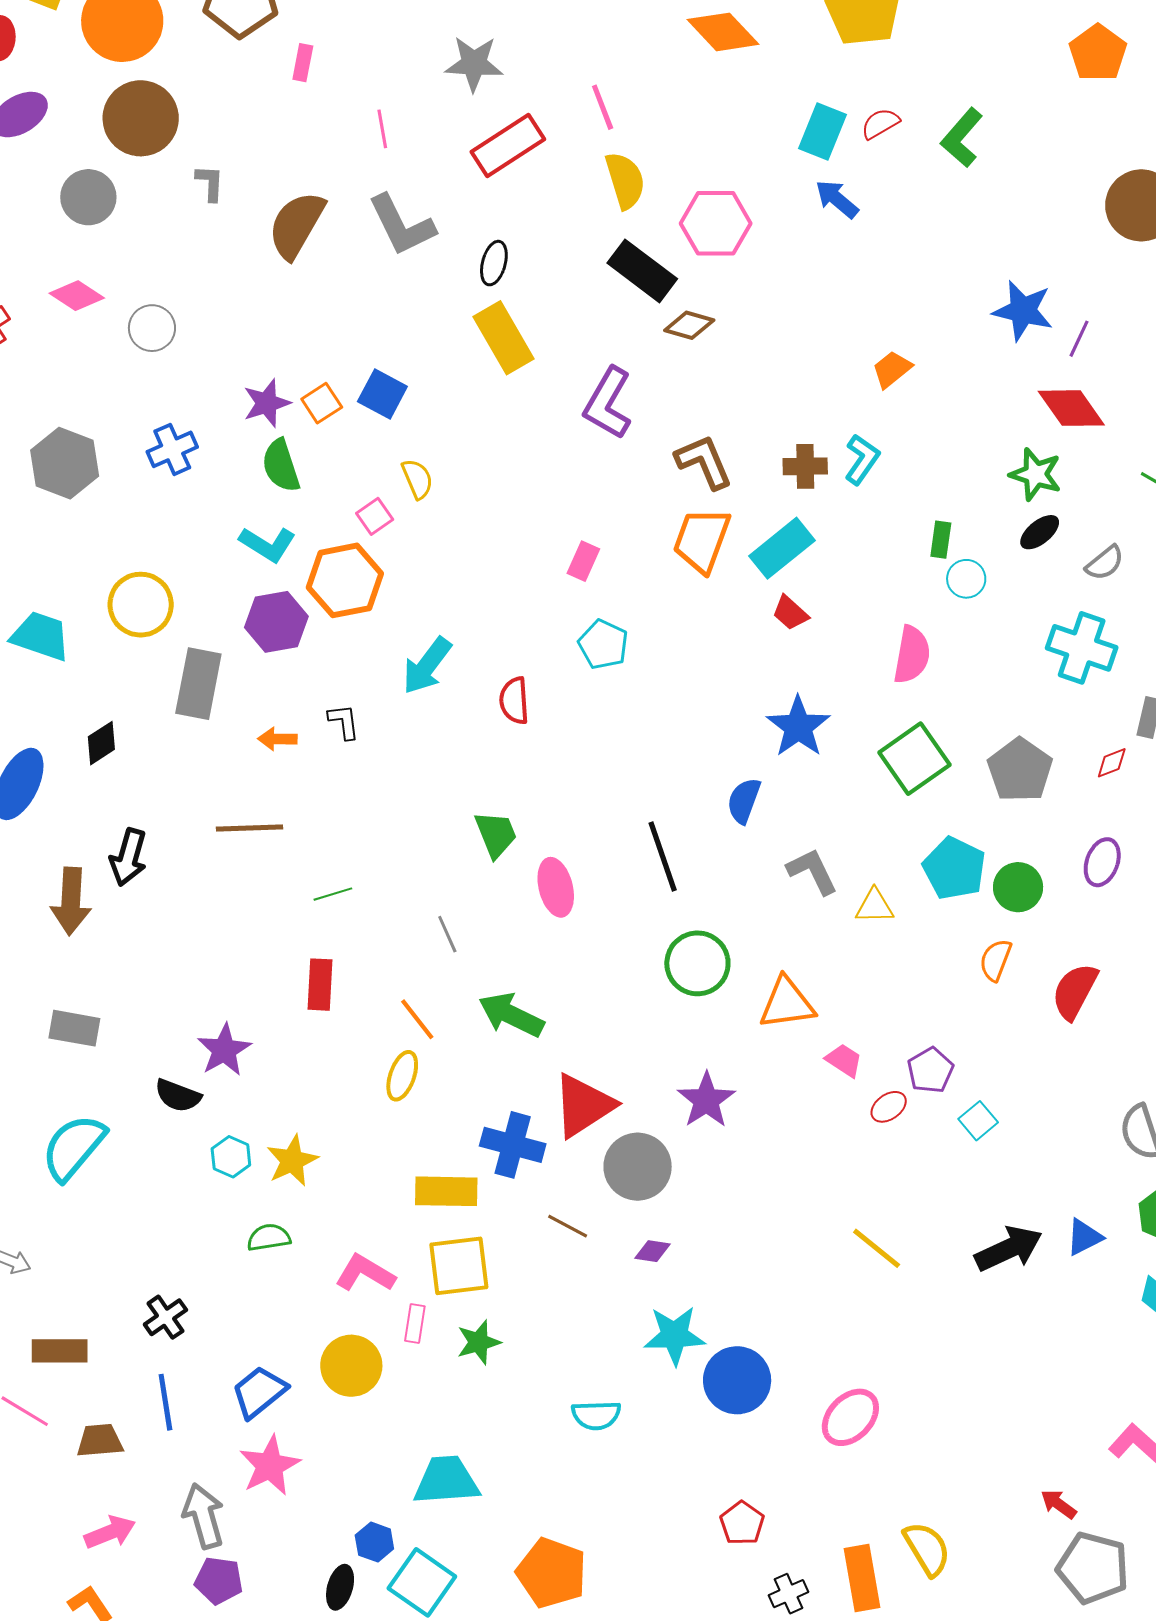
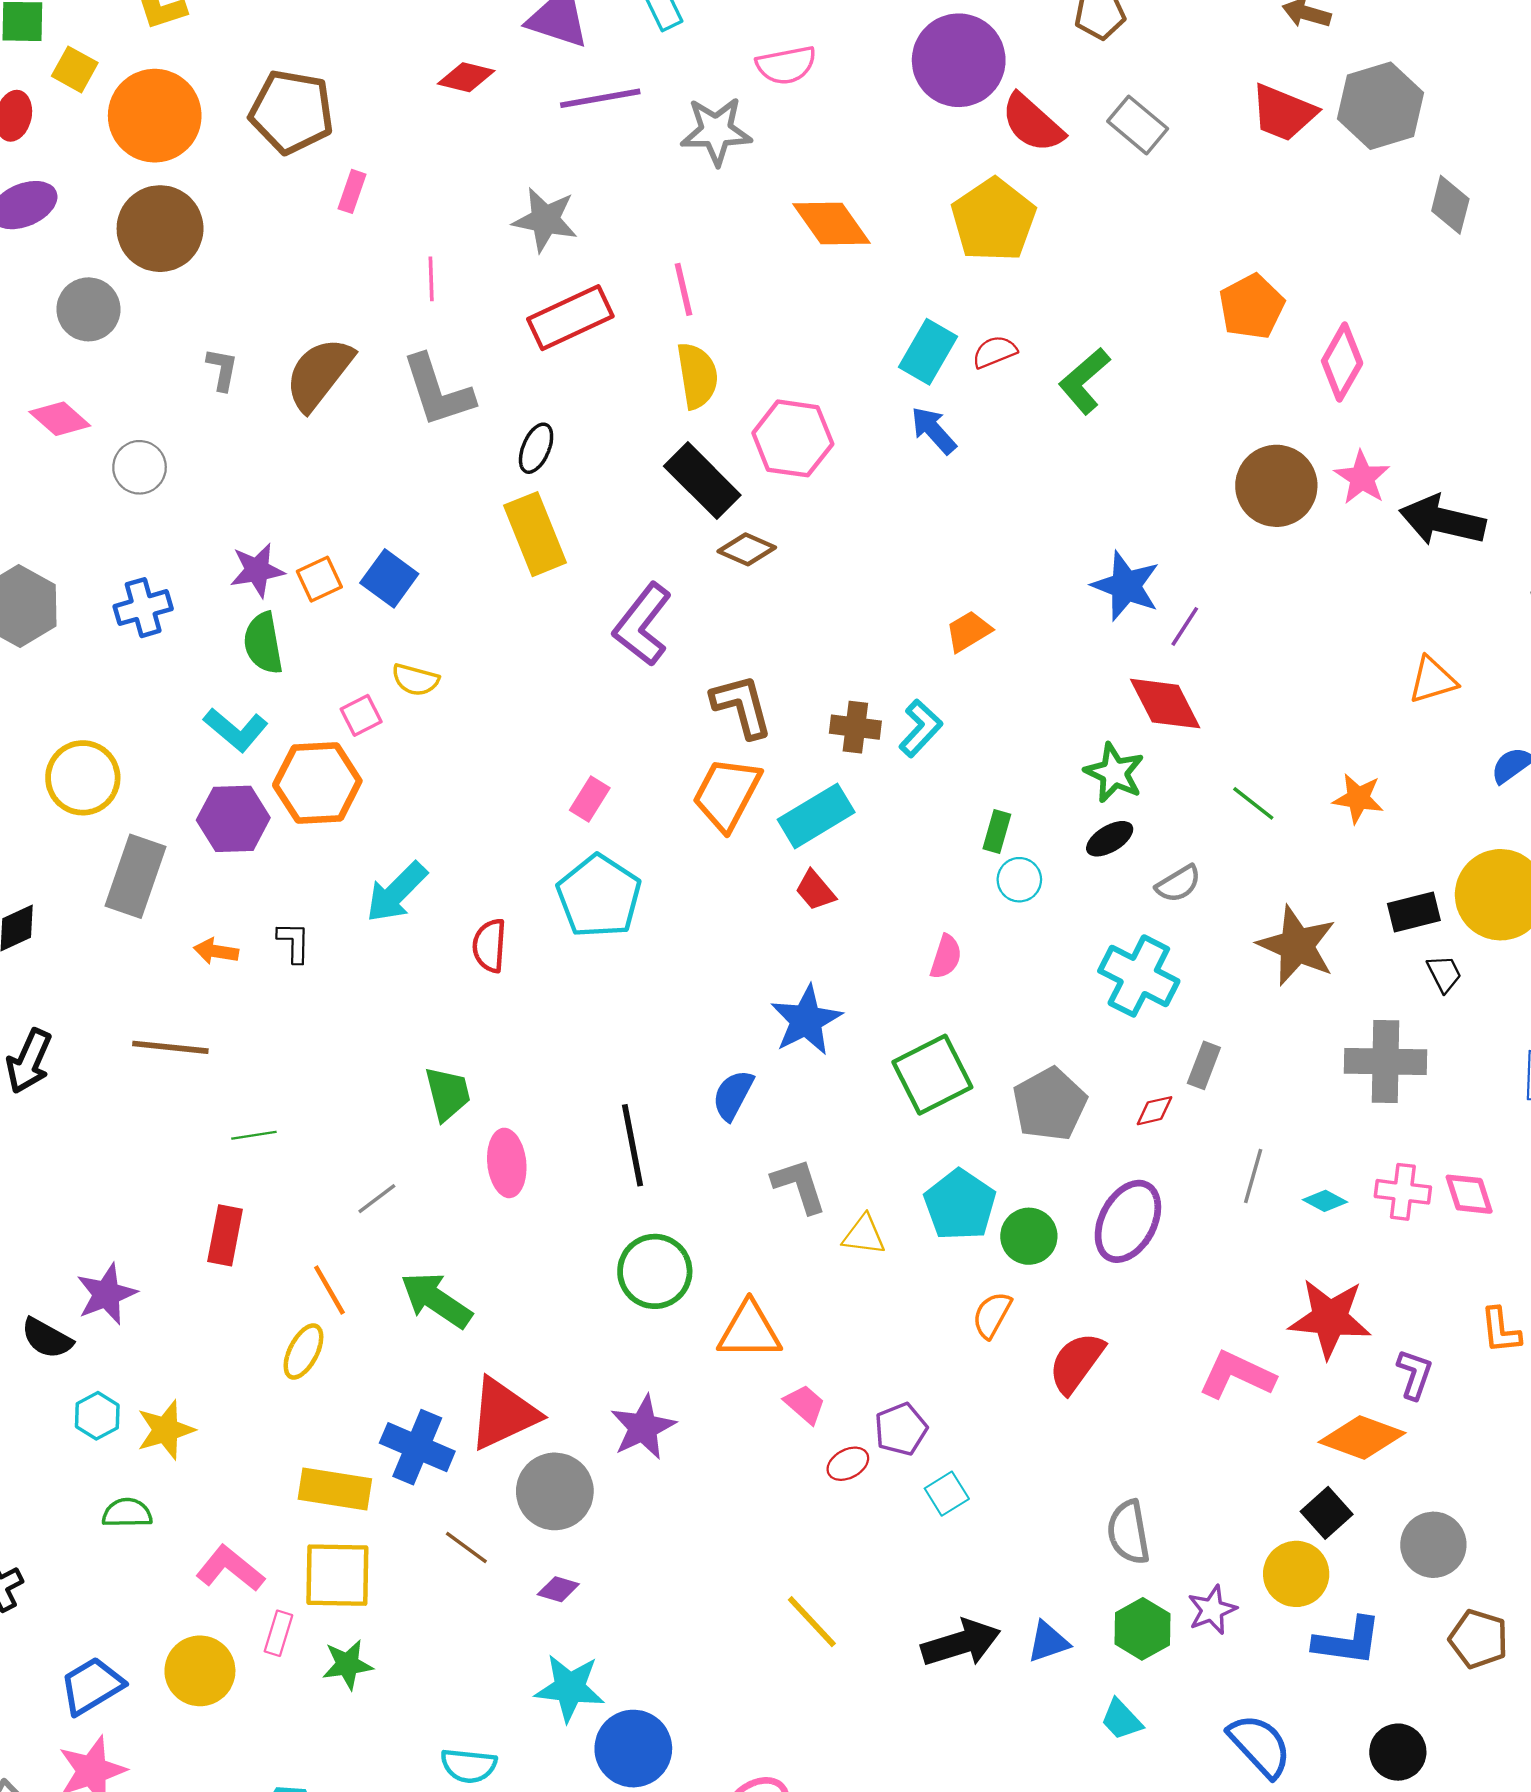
gray L-shape: (210, 183) -> (222, 369), moved
yellow semicircle: (417, 479) -> (415, 680), turned 120
cyan pentagon: (603, 644) -> (599, 896), size x1.5
pink semicircle: (912, 655) -> (946, 957), size x0.7
purple ellipse: (1102, 862) -> (1128, 1221), size x1.5
gray line: (447, 934) -> (377, 1199), turned 69

